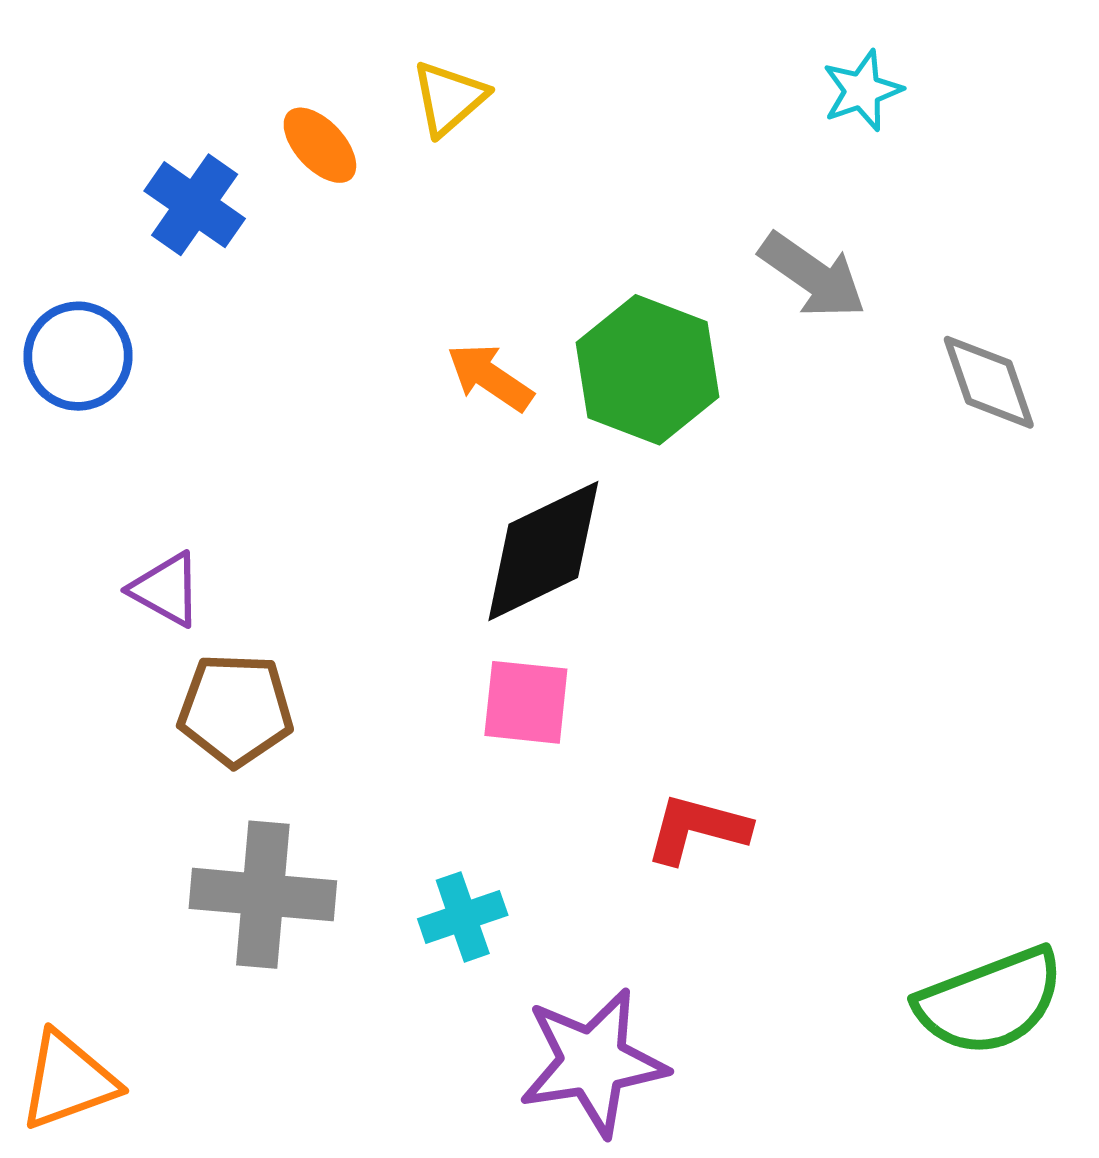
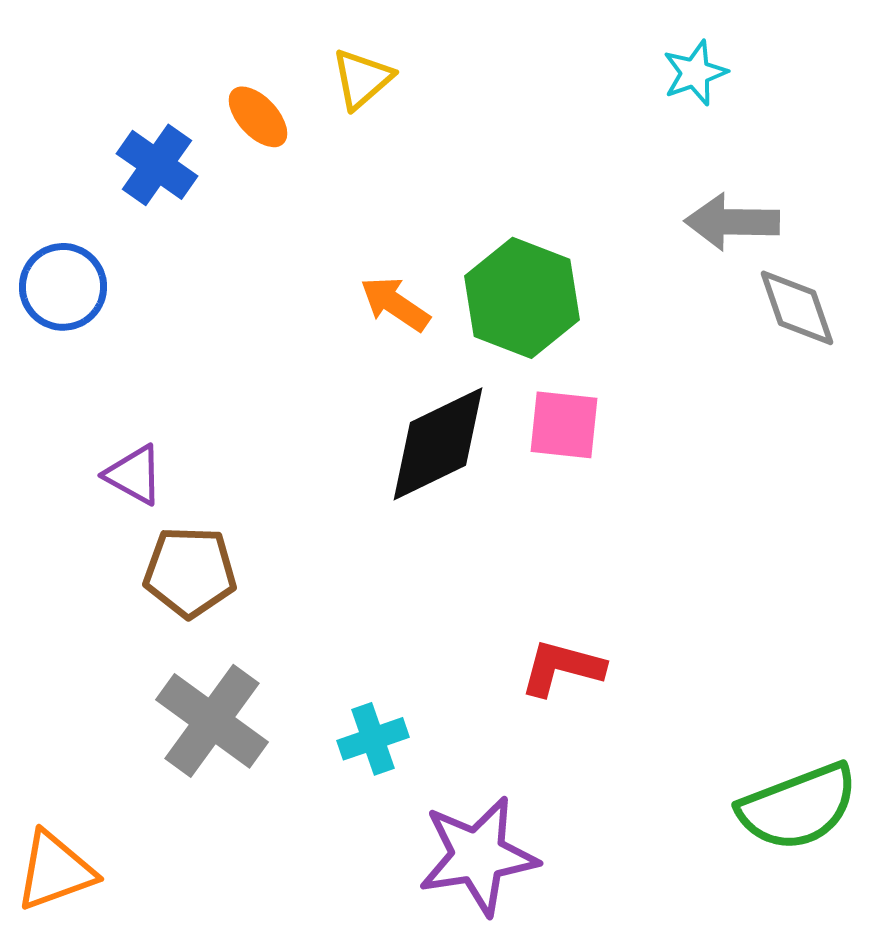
gray arrow: (813, 275) -> (732, 222), moved, turned 146
pink square: (526, 702) -> (564, 425), moved
gray cross: (263, 895) -> (212, 721), turned 31

